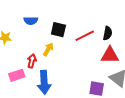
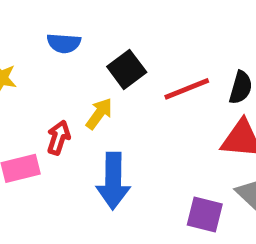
black square: (58, 30) -> (127, 69), turned 35
blue arrow: (44, 82) -> (113, 181), moved

